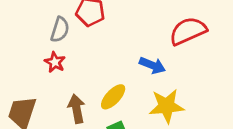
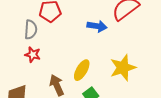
blue arrow: (152, 65) -> (97, 26), moved

